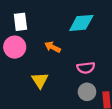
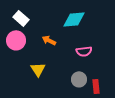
white rectangle: (20, 22) -> (21, 18), turned -42
pink semicircle: (86, 68) -> (84, 51), moved

